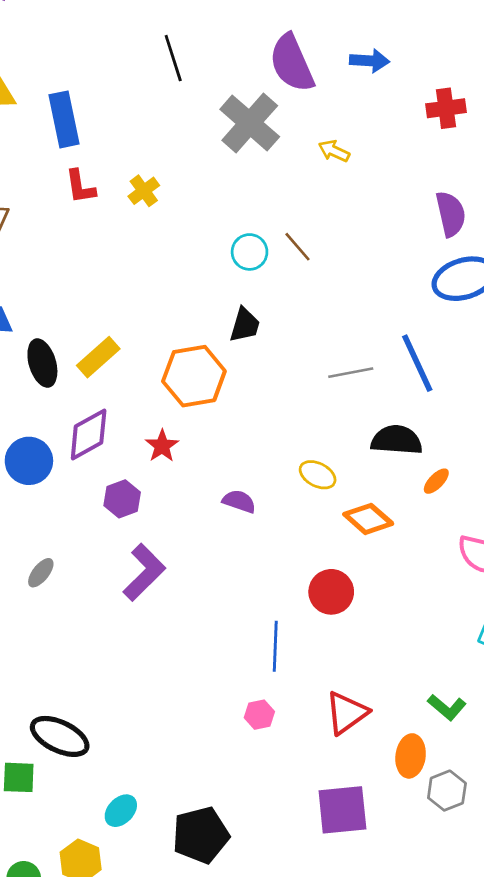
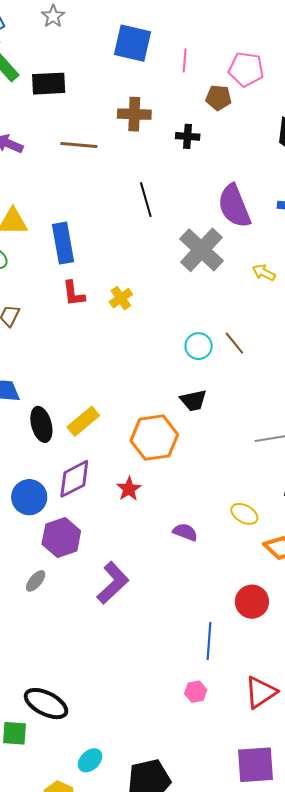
black trapezoid: (245, 325) -> (193, 400), turned 60
purple hexagon: (122, 499) -> (61, 538), moved, size x1.4

